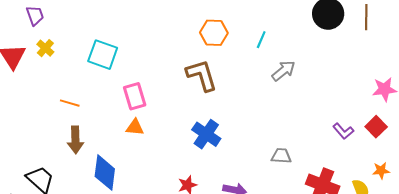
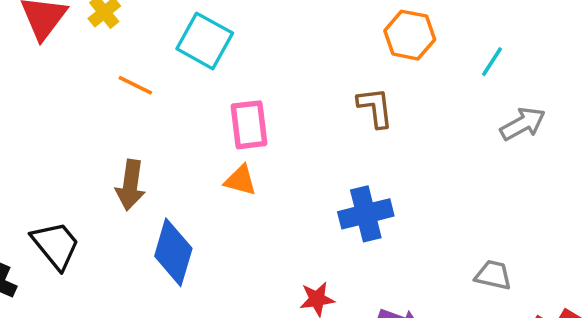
brown L-shape: (202, 75) -> (375, 107), size x0.7
orange line: (70, 103) -> (135, 85), moved
blue cross: (206, 134) -> (366, 214), turned 32

